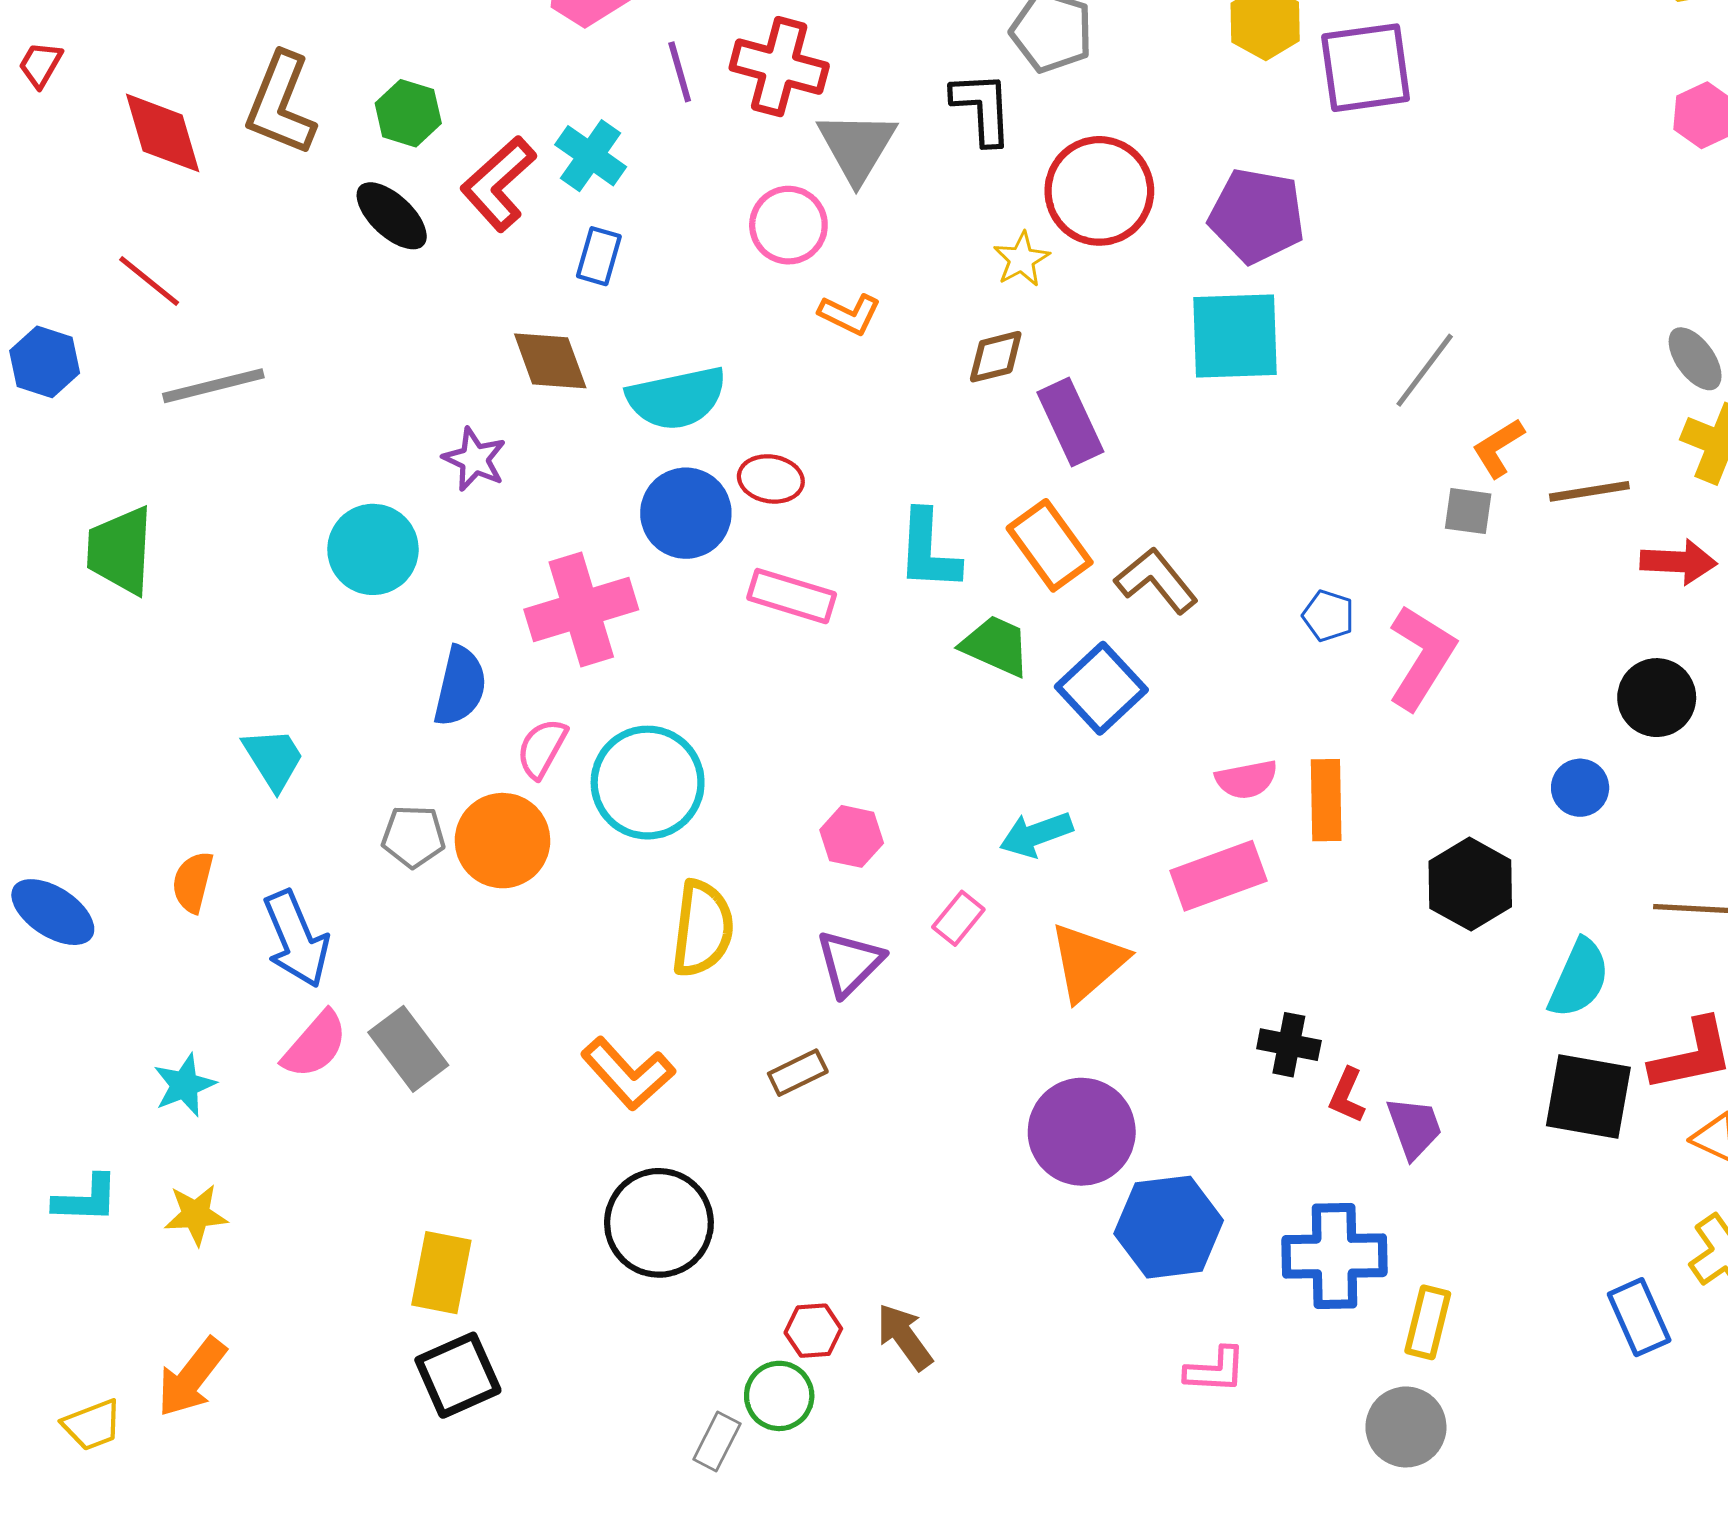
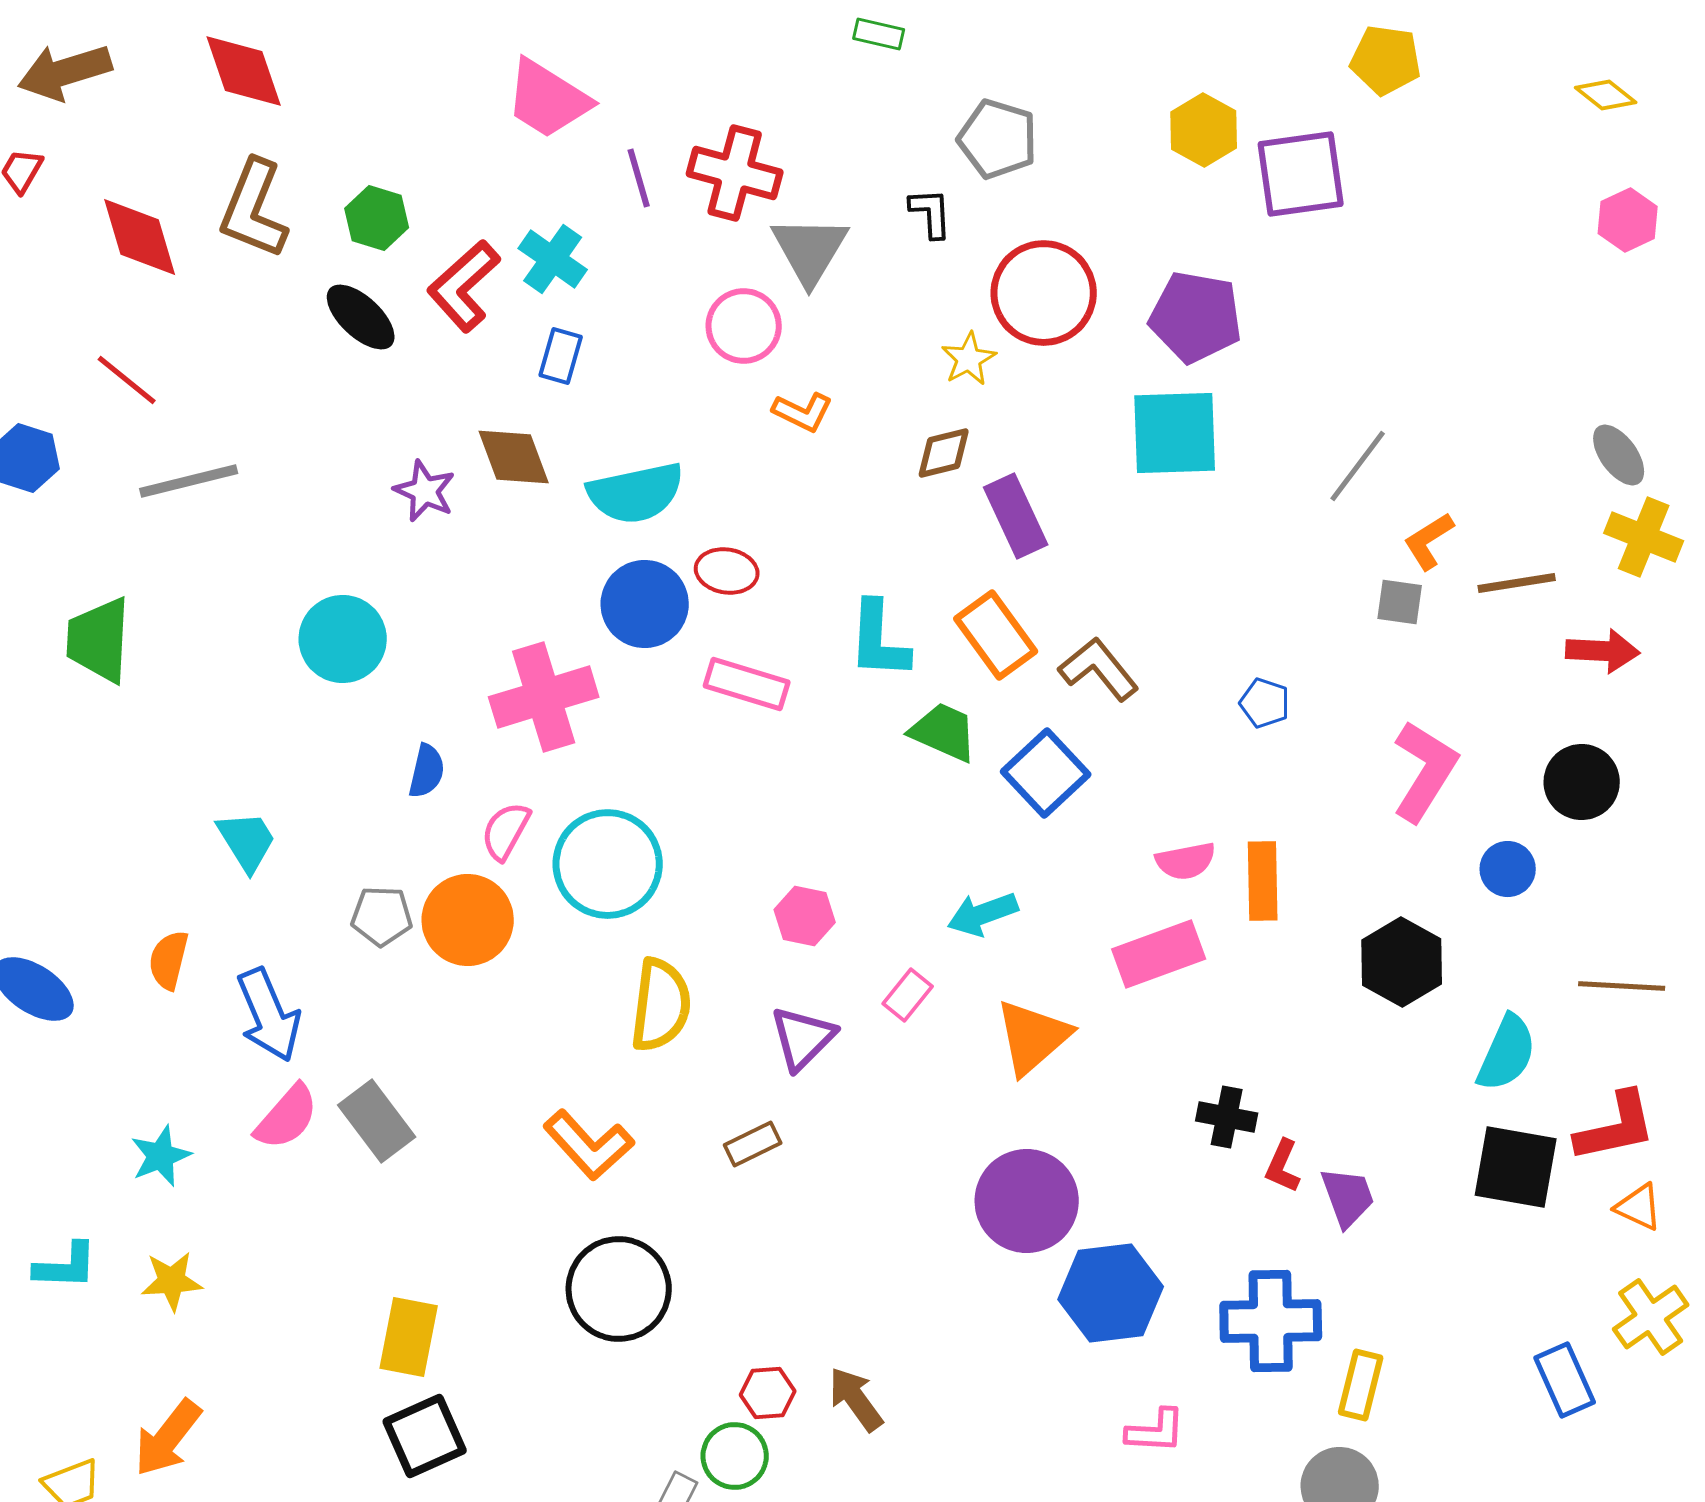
black L-shape: (982, 108) -> (931, 213), size x0.7
purple star: (475, 459) -> (425, 491), moved
pink L-shape: (1422, 657) -> (1425, 771), moved
blue semicircle: (460, 686) -> (427, 771), size x0.7

